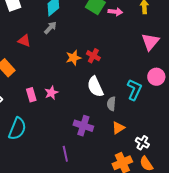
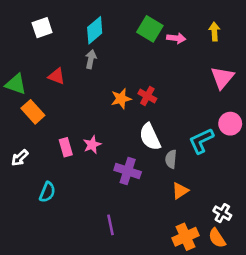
gray arrow: (50, 28) -> (91, 59), turned -32
cyan L-shape: (134, 90) -> (201, 141), turned -140
purple cross: (83, 126) -> (128, 171), moved
cyan semicircle: (17, 129) -> (47, 192), size x0.7
white cross: (142, 143) -> (222, 213), moved

